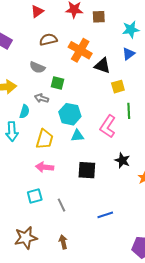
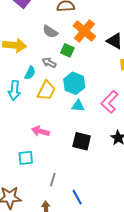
orange cross: (80, 50) -> (84, 31), moved
yellow trapezoid: (45, 139) -> (46, 91), moved
gray line: (61, 205) -> (53, 180), moved, turned 32
blue line: (105, 215) -> (77, 197), moved, turned 70

